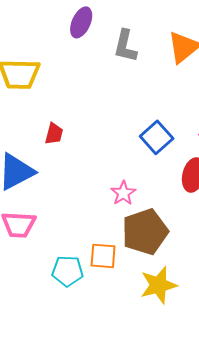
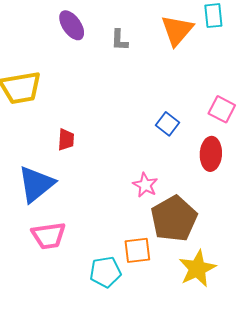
purple ellipse: (81, 22) -> (72, 25), turned -48
gray L-shape: (125, 46) -> (119, 40), size x0.7
blue square: (157, 137) -> (167, 124), size x0.7

